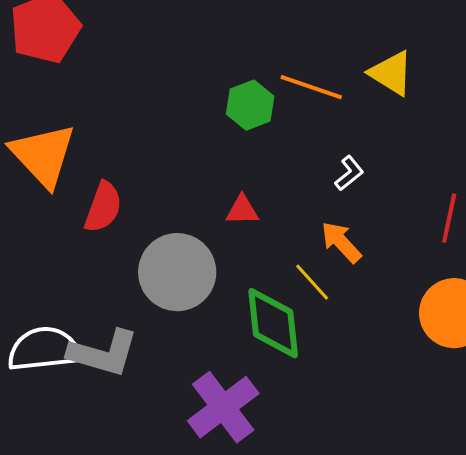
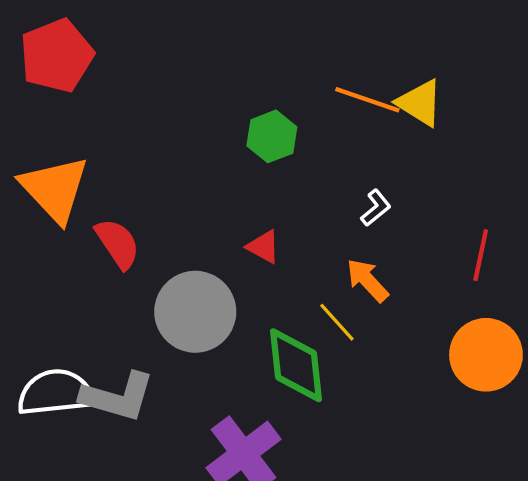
orange line: (311, 87) -> (367, 100), moved
red semicircle: (103, 207) -> (118, 244), turned -54
red triangle: (242, 210) -> (263, 247), turned 30

